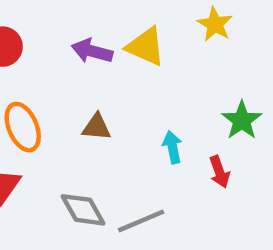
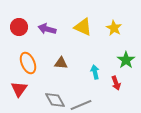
yellow star: (215, 24) -> (114, 28), moved
purple arrow: (92, 51) -> (47, 29), moved

